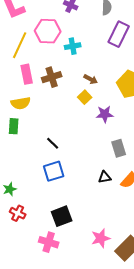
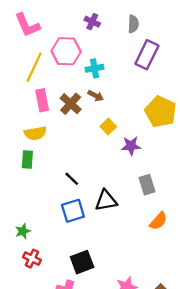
brown cross: (52, 77) -> (71, 104), turned -30
brown arrow: (91, 79) -> (96, 96), moved
black triangle: (105, 177) -> (106, 201), moved, size x1.5

